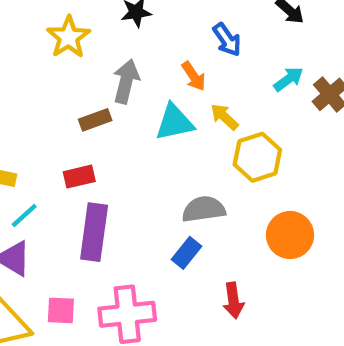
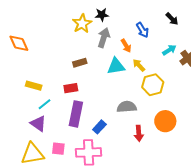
yellow star: (69, 37) -> (82, 24), moved
gray arrow: (126, 81) -> (104, 38), moved
blue rectangle: (186, 253) -> (99, 127), moved
red arrow: (233, 301) -> (139, 133), moved

